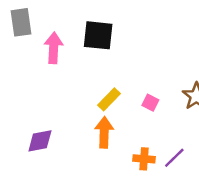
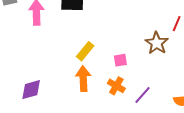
pink square: (150, 103) -> (120, 60), moved, turned -32
orange cross: (144, 159) -> (116, 86), moved, turned 30

